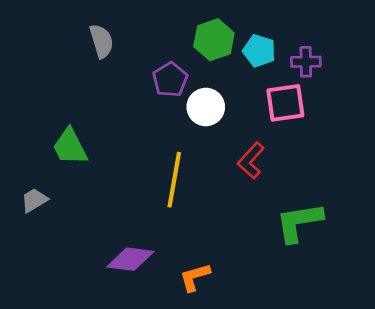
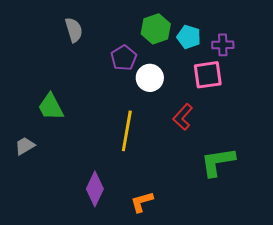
purple diamond: (130, 259) -> (95, 189), turned -72

